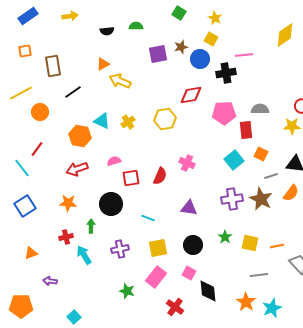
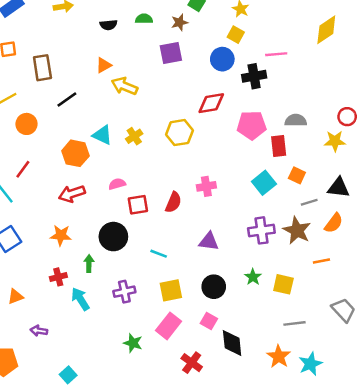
brown star: (181, 47) -> (179, 22), moved
pink cross: (187, 163) -> (206, 186), turned -35
orange line: (277, 246) -> (321, 261), moved

